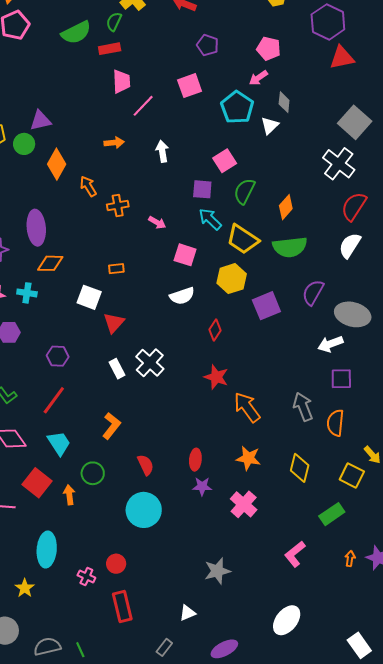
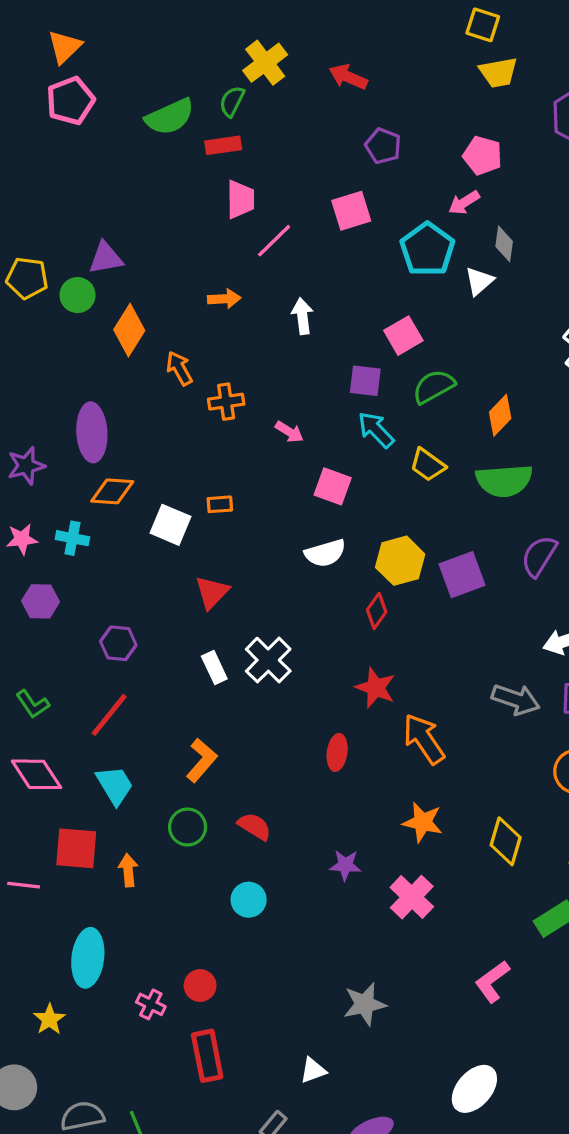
green semicircle: (244, 191) -> (434, 387), turned 32
yellow trapezoid: (243, 239) -> (428, 465), size x0.7
yellow hexagon: (232, 279) -> (400, 561), moved
white square: (89, 297) -> (171, 525), moved
gray arrow: (303, 407) -> (516, 699), moved, turned 128
red ellipse: (195, 460) -> (337, 752), moved
red semicircle: (146, 465) -> (254, 826), turned -35
green circle: (93, 473) -> (188, 827), moved
red square: (37, 483) -> (76, 848), turned -36
cyan circle: (144, 510) -> (249, 900), size x0.6

